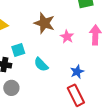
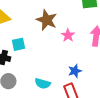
cyan semicircle: (41, 64) -> (43, 83), moved, turned -35

